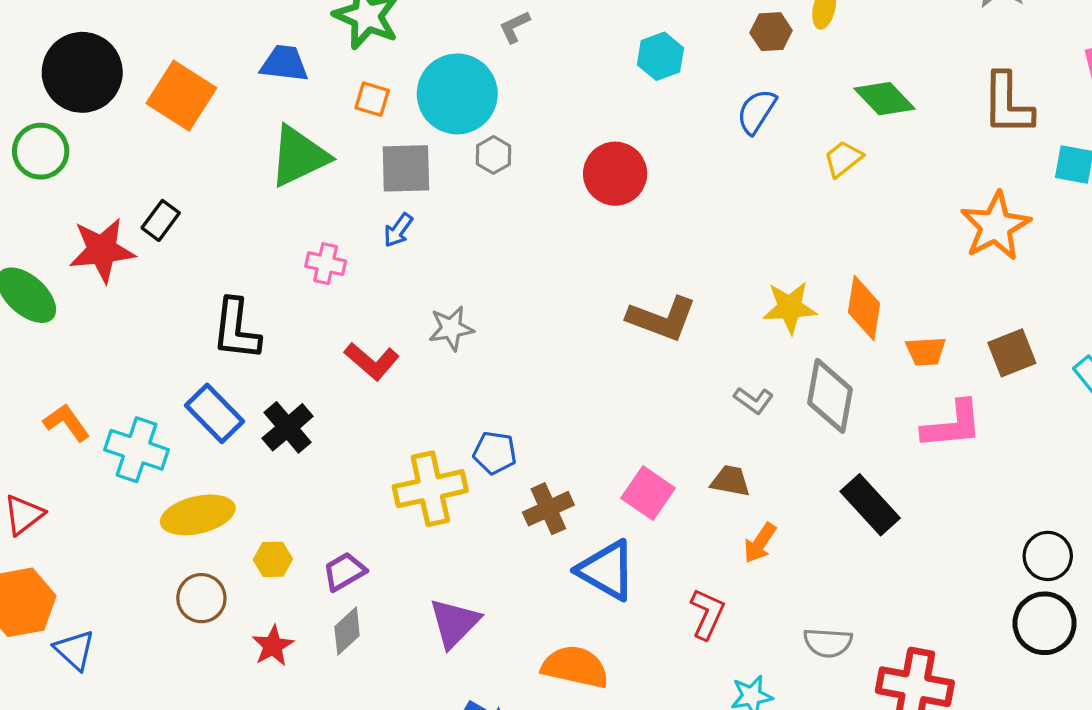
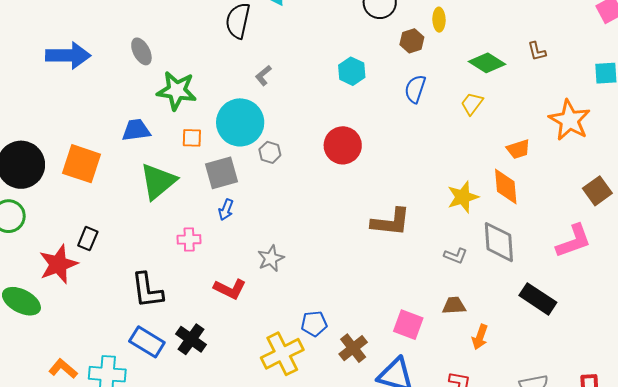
brown L-shape: (1008, 104) -> (537, 51), moved, size x0.5
orange trapezoid: (926, 351) -> (518, 149), moved

